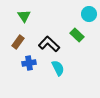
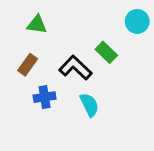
green triangle: (24, 16) -> (37, 25), turned -48
green rectangle: (77, 35) -> (106, 52), moved

